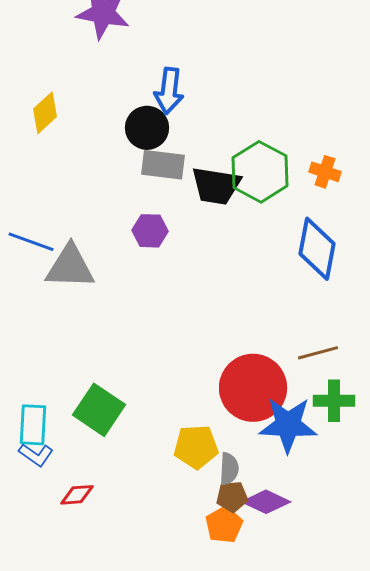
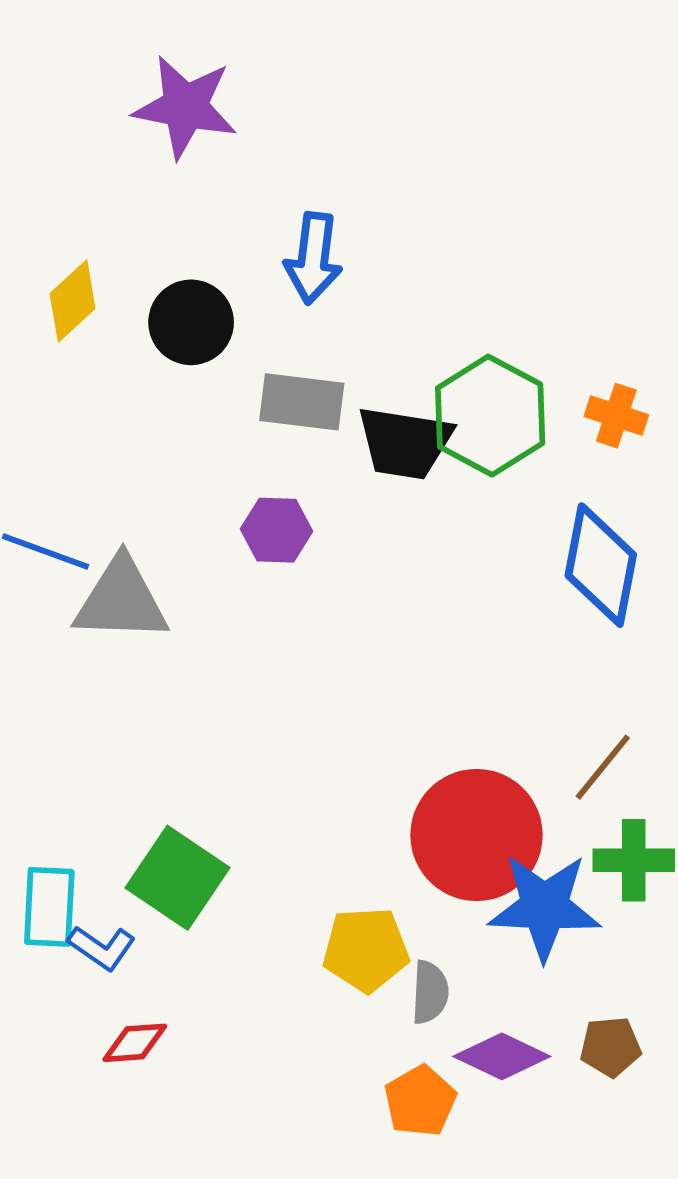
black circle: (147, 128) -> (191, 322), moved
brown line: (318, 353) -> (603, 767), turned -36
blue L-shape: (36, 455) -> (102, 948), moved
brown pentagon: (232, 497) -> (610, 1047), moved

